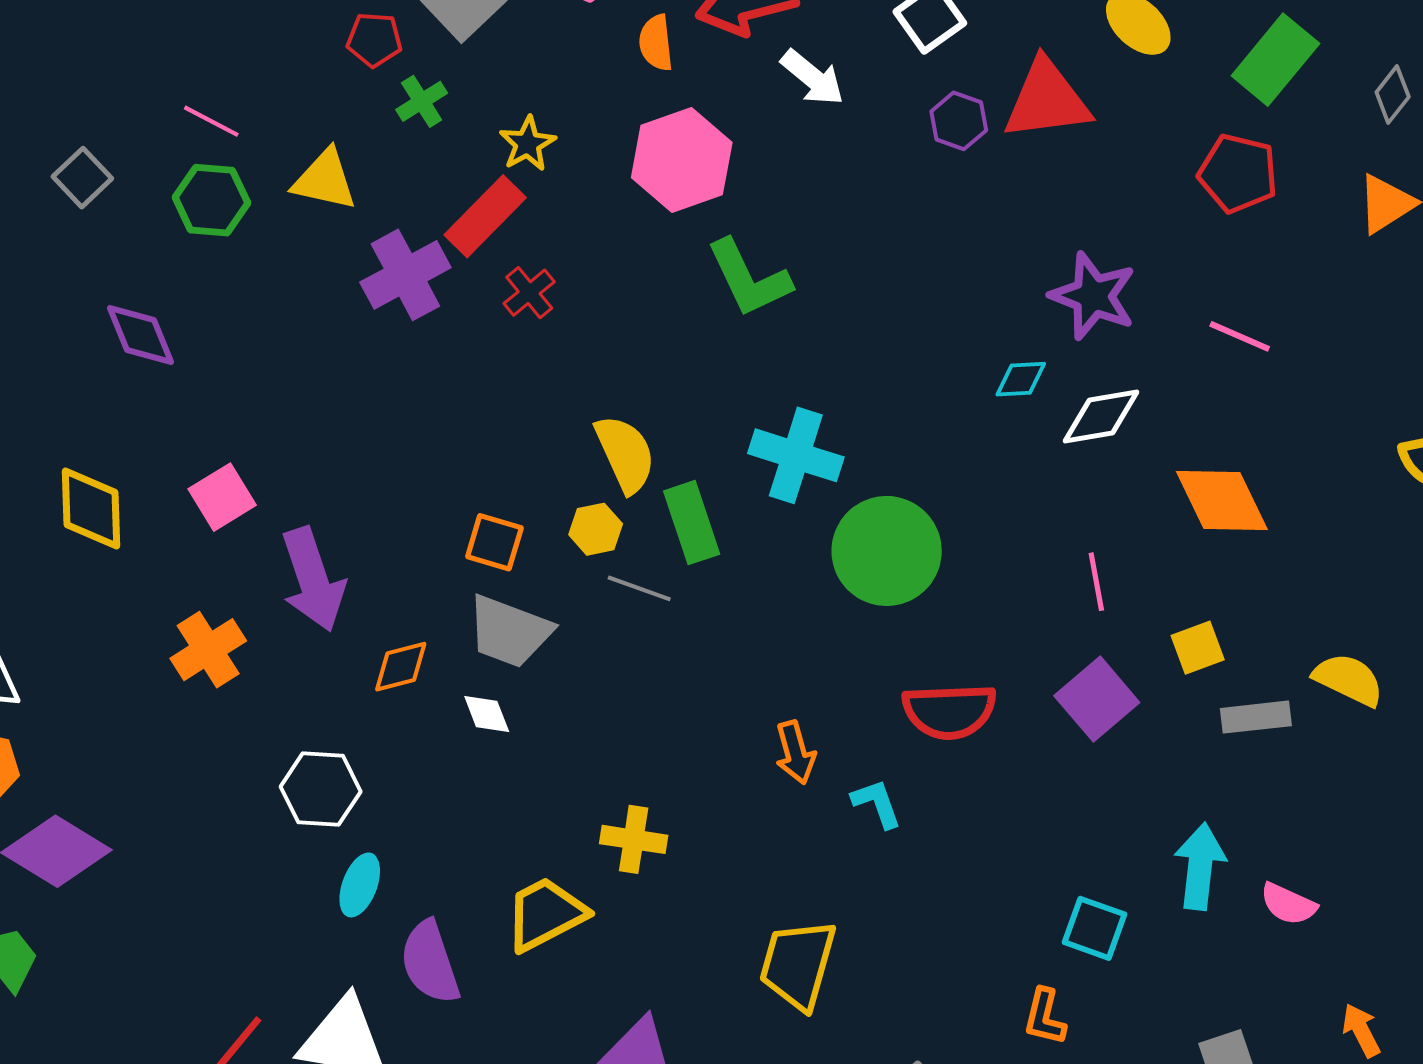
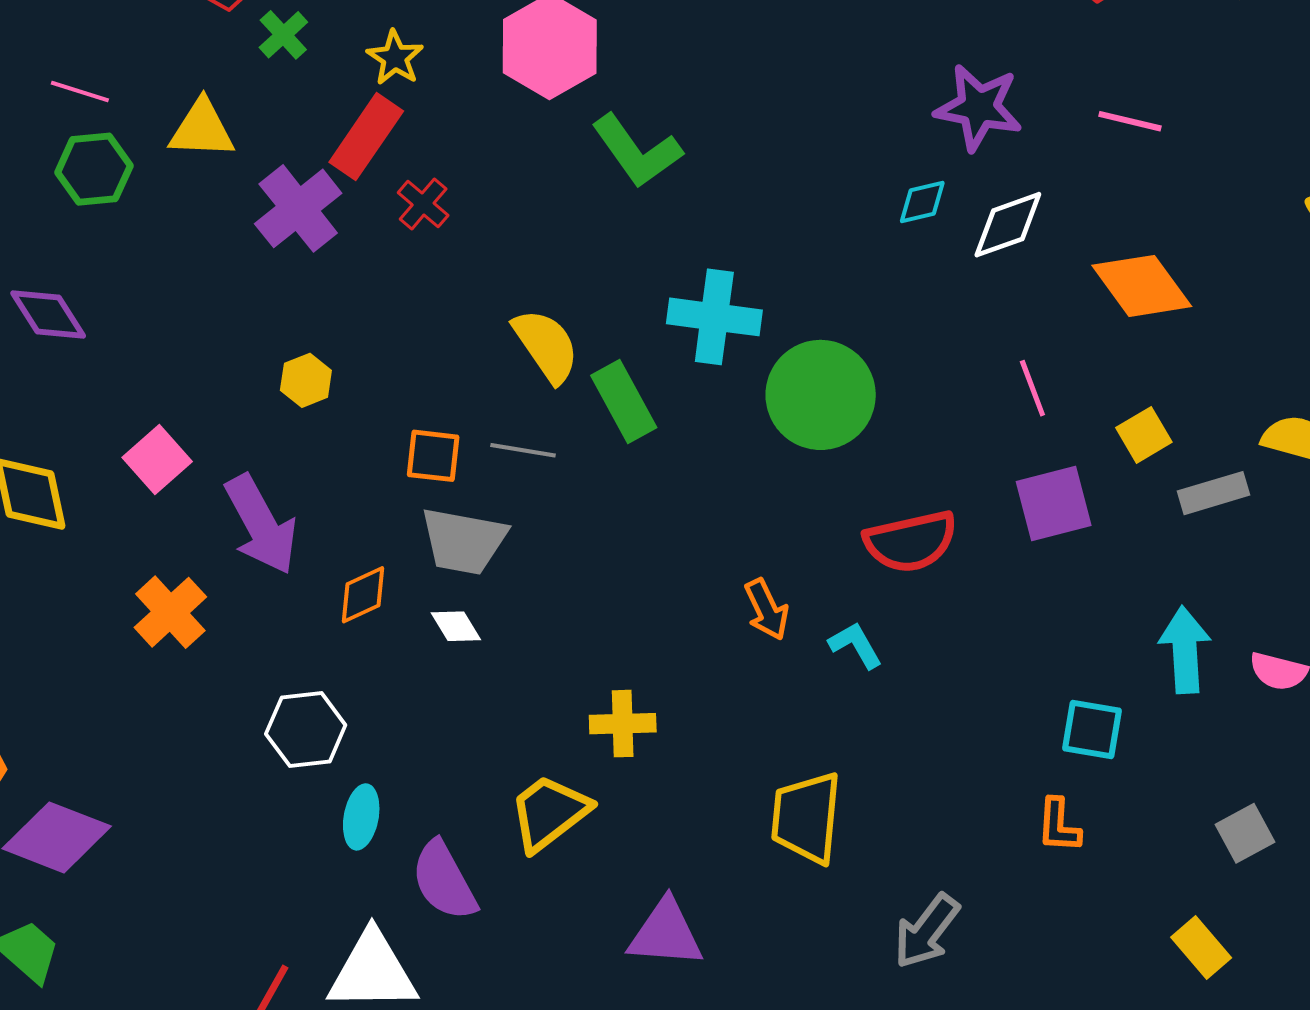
yellow hexagon: (596, 529) -> (306, 380), moved
gray line: (639, 588) -> (523, 450), moved
purple square: (1097, 699) -> (1054, 503), turned 36

